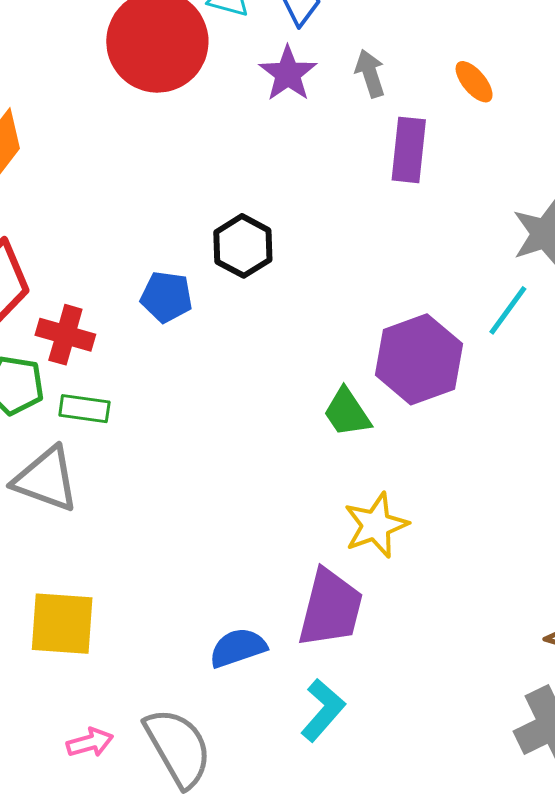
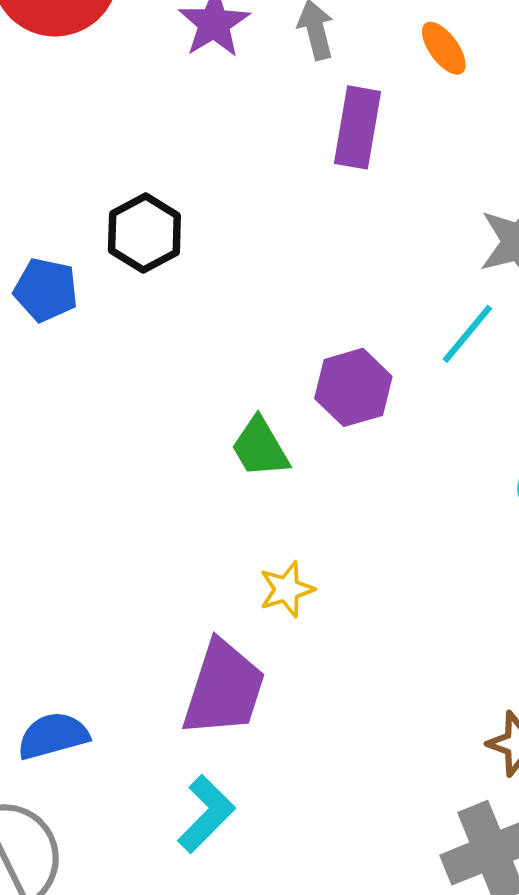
purple hexagon: (419, 359) -> (353, 387), size x0.7
yellow star: (376, 525) -> (287, 589), size x0.7
blue semicircle: (238, 648) -> (53, 736), moved

